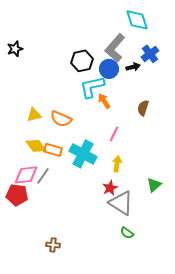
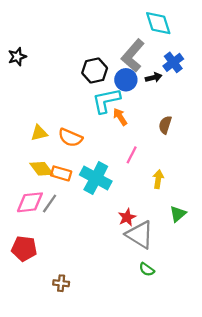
yellow arrow: (117, 164) -> (158, 179), moved
red pentagon: (17, 195) -> (24, 249), moved

